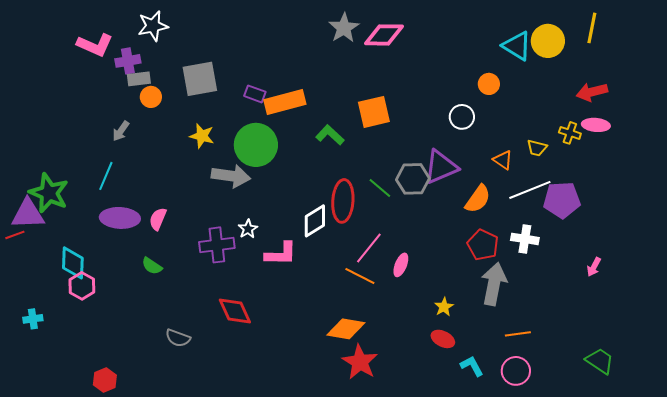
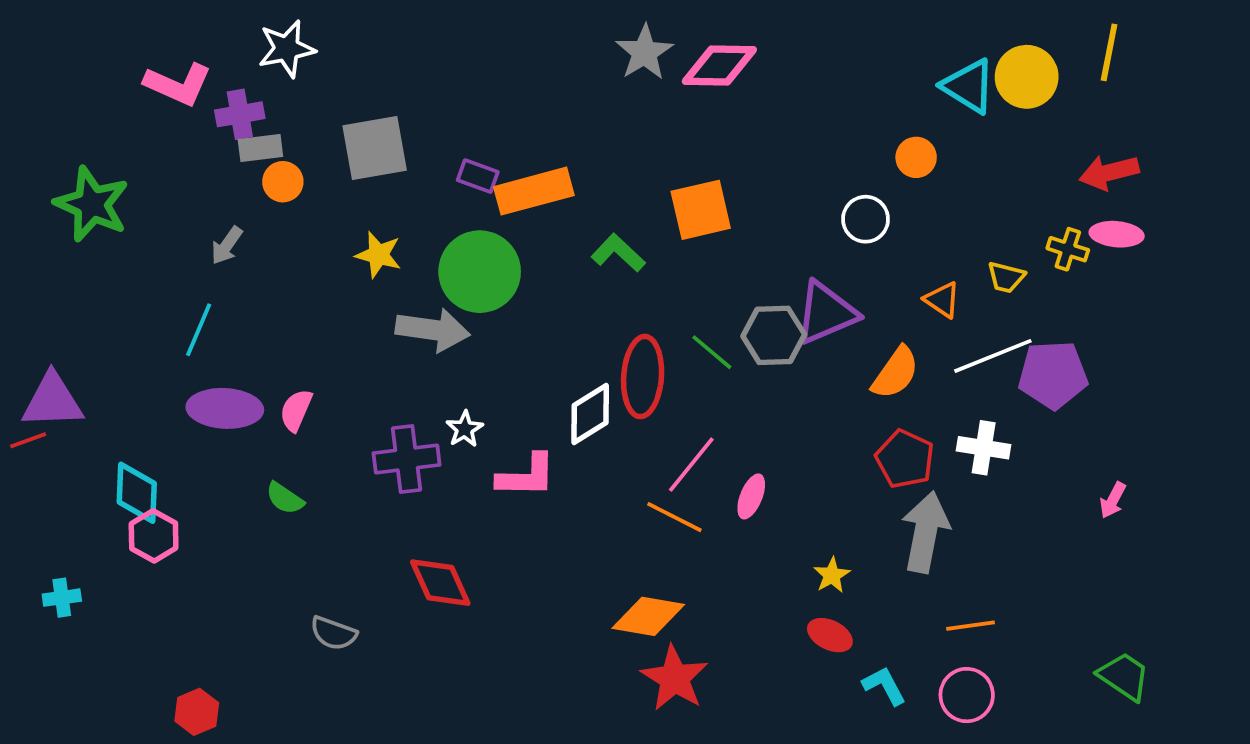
green star: (49, 193) -> (92, 204), moved

